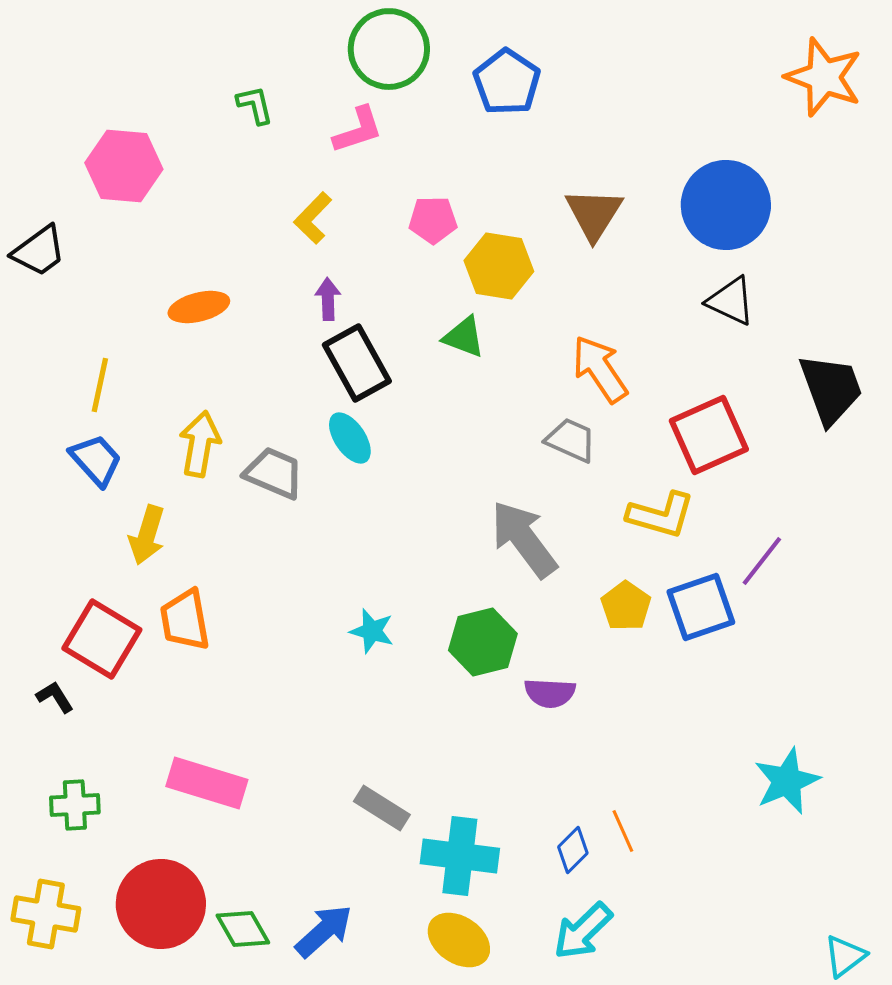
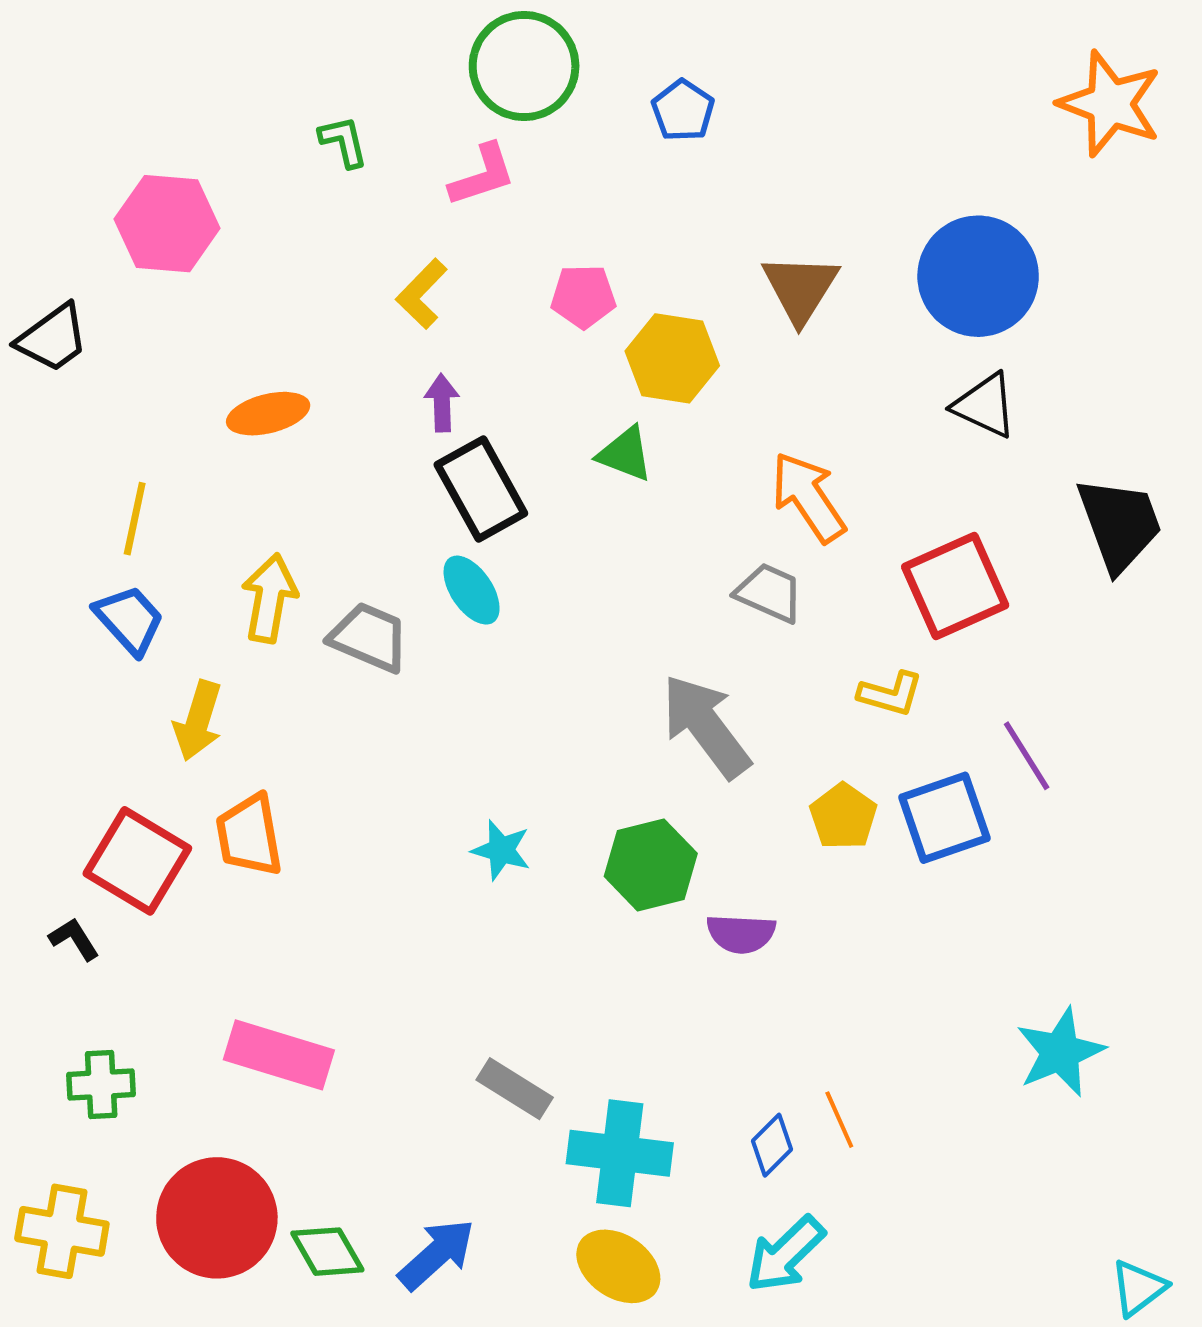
blue pentagon: (507, 82) -> (683, 110), size x0.7
yellow L-shape: (661, 515) -> (890, 694), size x0.7
purple line: (762, 561) -> (1027, 756), turned -70

